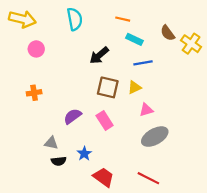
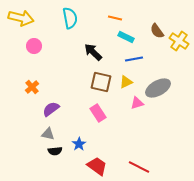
black arrow: (99, 55) -> (93, 52), turned 84
orange cross: (34, 93) -> (32, 87), turned -32
purple semicircle: (73, 116) -> (51, 109), moved
gray ellipse: (155, 137) -> (158, 88), moved

